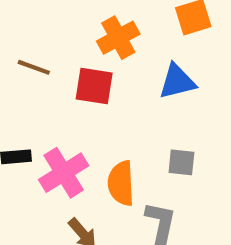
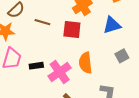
gray square: (181, 162) -> (122, 56), moved, turned -32
orange semicircle: (121, 183) -> (85, 63), moved

